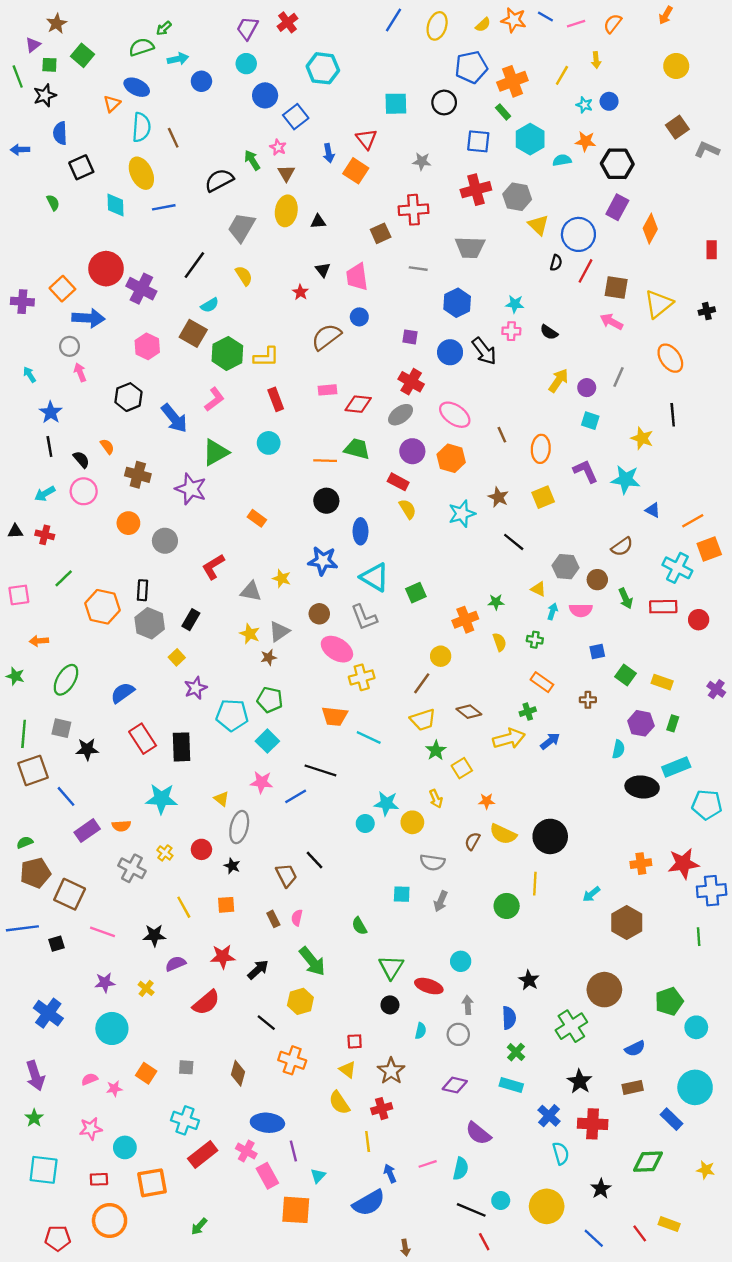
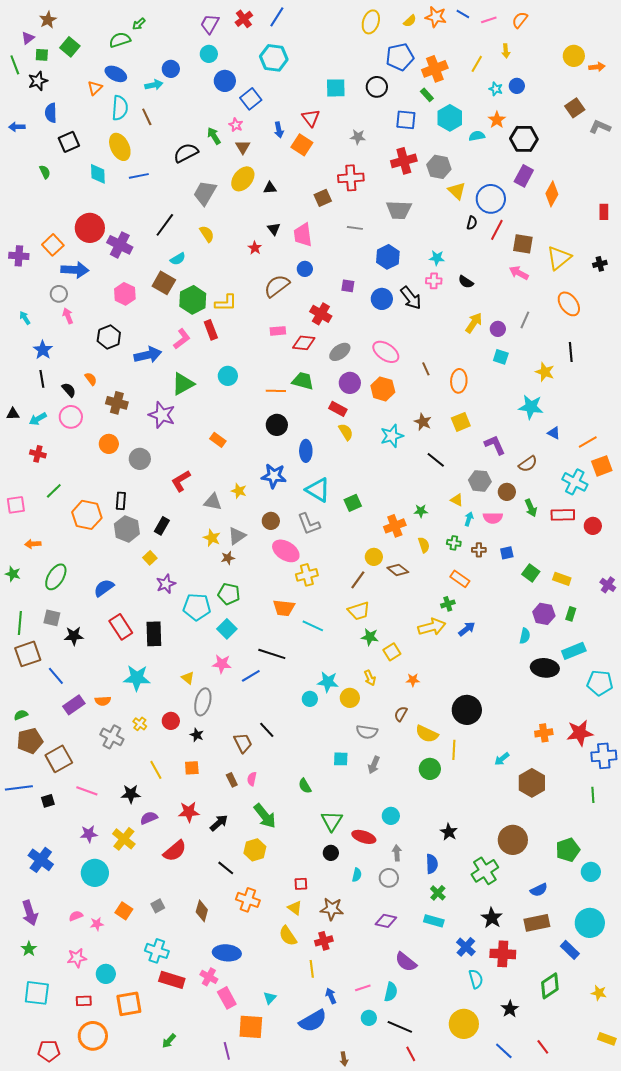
orange arrow: (666, 15) -> (597, 67), moved, turned -126
blue line: (393, 20) -> (277, 17), moved
cyan arrow: (178, 59) -> (154, 85), moved
orange star: (586, 141) -> (497, 120), turned 30
yellow ellipse: (286, 211) -> (243, 179), turned 30
red cross: (411, 382) -> (321, 314), moved
red rectangle: (276, 399) -> (211, 330), moved
blue arrow: (174, 418) -> (148, 355), turned -64
purple L-shape: (586, 471) -> (495, 445), moved
black triangle: (15, 531) -> (13, 414), moved
brown cross: (588, 700) -> (479, 550), moved
brown diamond: (469, 712) -> (398, 570), moved
green star: (436, 750) -> (370, 637), turned -30
yellow semicircle: (503, 834) -> (427, 734), moved
brown square: (70, 894) -> (59, 759), turned 36
yellow cross: (146, 988) -> (124, 839), size x1.6
gray square: (186, 1067) -> (158, 906), turned -32
brown star: (391, 1071) -> (332, 909), turned -30
brown rectangle: (633, 1087) -> (537, 923), size x1.4
purple line: (293, 1151) -> (227, 1051), moved
red rectangle: (203, 1155) -> (172, 980), turned 55
green diamond: (648, 1162) -> (550, 986), turned -32
cyan circle: (501, 1200) -> (369, 1018), moved
yellow rectangle: (669, 1224) -> (607, 1039), moved

